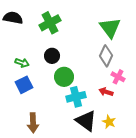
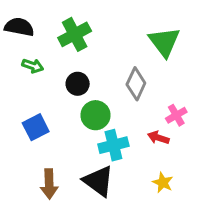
gray diamond: (106, 56) -> (136, 84), moved
green arrow: (22, 63) -> (33, 66), moved
pink cross: (118, 77) -> (176, 115), turned 32
black triangle: (86, 121) -> (99, 181), moved

